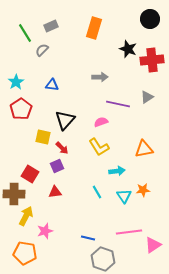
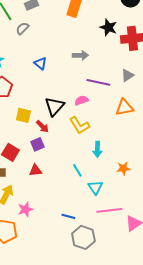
blue triangle: (52, 85) -> (40, 63), moved, turned 32
black triangle: (65, 120) -> (54, 106), moved
orange triangle: (144, 149) -> (124, 107), moved
cyan arrow: (117, 171) -> (97, 149), turned 98
cyan triangle: (124, 196) -> (95, 187), moved

